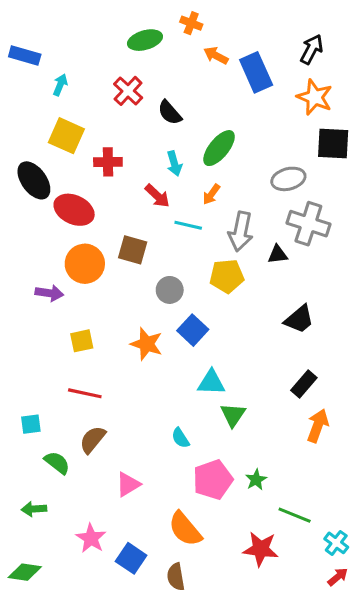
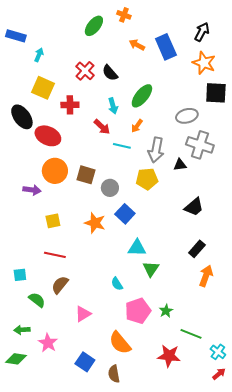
green ellipse: (145, 40) -> (94, 26), turned -35
orange arrow: (216, 56) -> (137, 45), moved
red cross: (128, 91) -> (85, 71), moved
brown square: (133, 250) -> (86, 175), moved
pink star: (91, 538) -> (48, 343), moved
green diamond: (25, 572) -> (16, 359), moved

